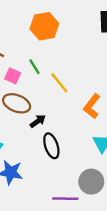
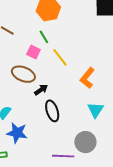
green line: (34, 67) -> (44, 37), moved
pink square: (13, 76) -> (33, 52), moved

